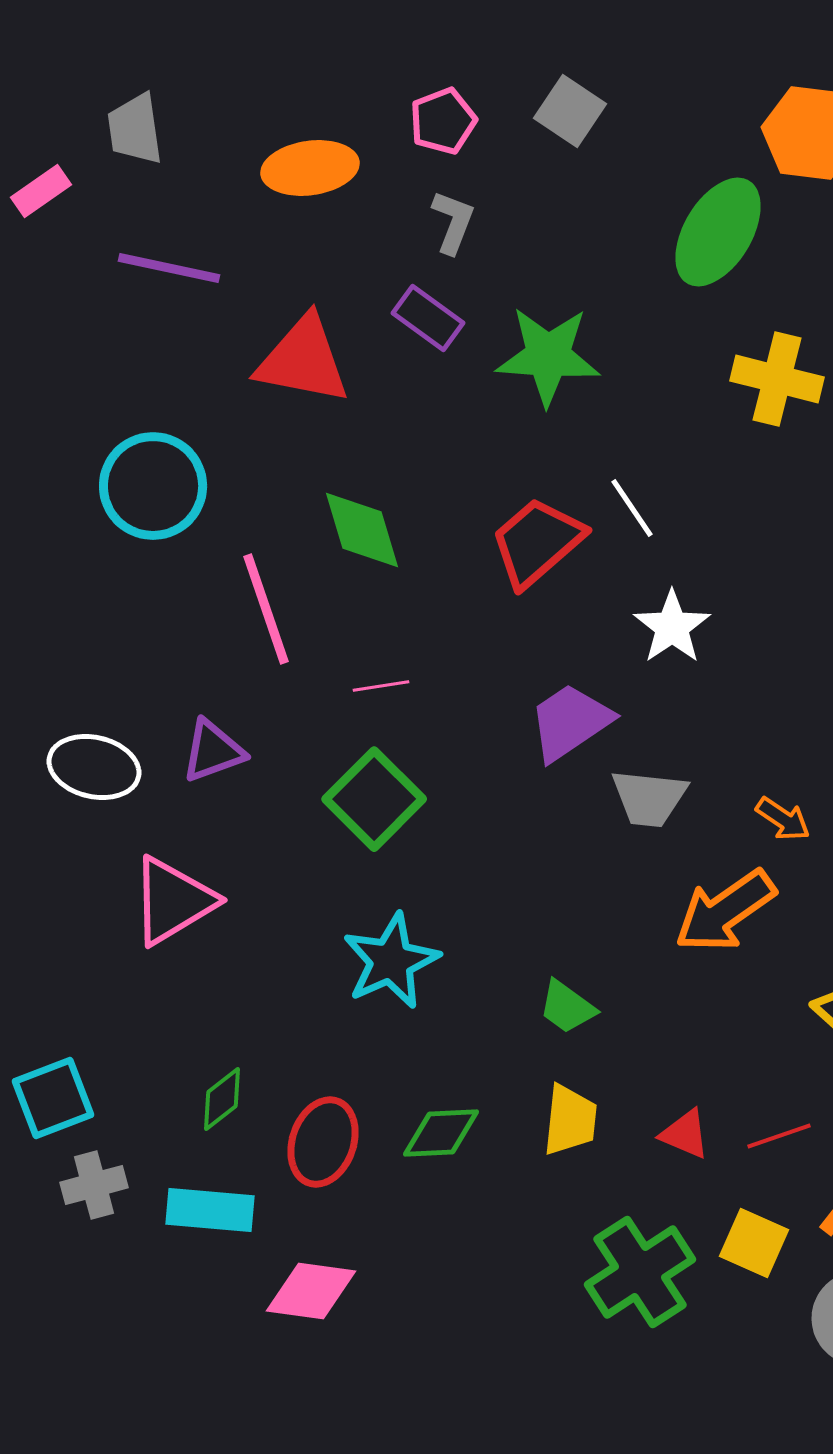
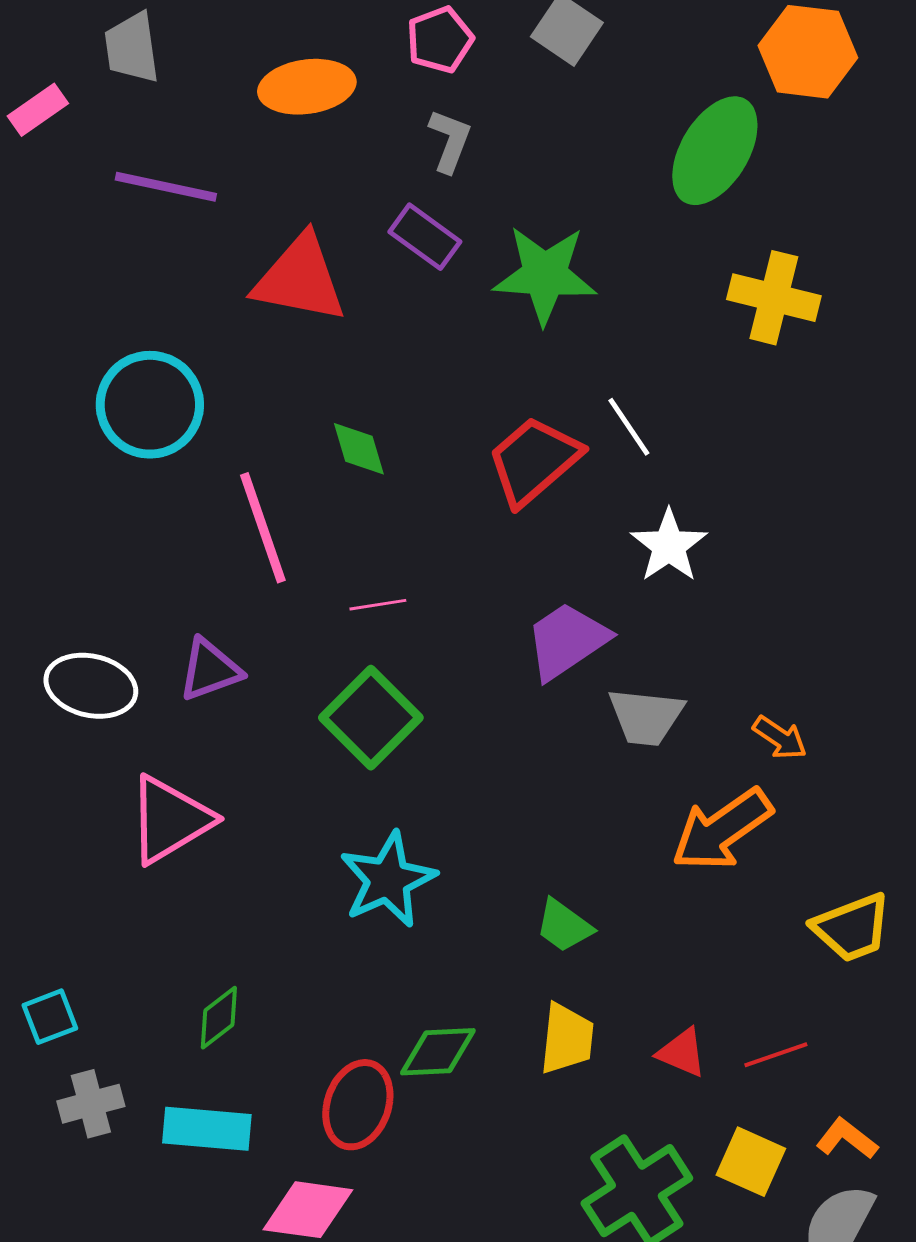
green diamond: (362, 530) -> (359, 449), size x0.7
cyan square: (53, 1098) -> (50, 1017), size x0.7
red ellipse: (323, 1142) -> (358, 1105), moved

